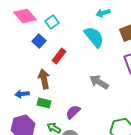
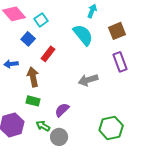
cyan arrow: (103, 13) -> (92, 11), turned 128
gray arrow: (99, 82) -> (88, 80), turned -48
blue arrow: (22, 94) -> (11, 64), moved

